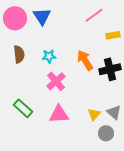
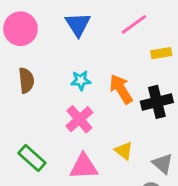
blue triangle: (42, 16) -> (78, 24), moved
cyan star: (49, 56) -> (81, 80), moved
yellow triangle: (94, 114) -> (124, 151), moved, turned -32

